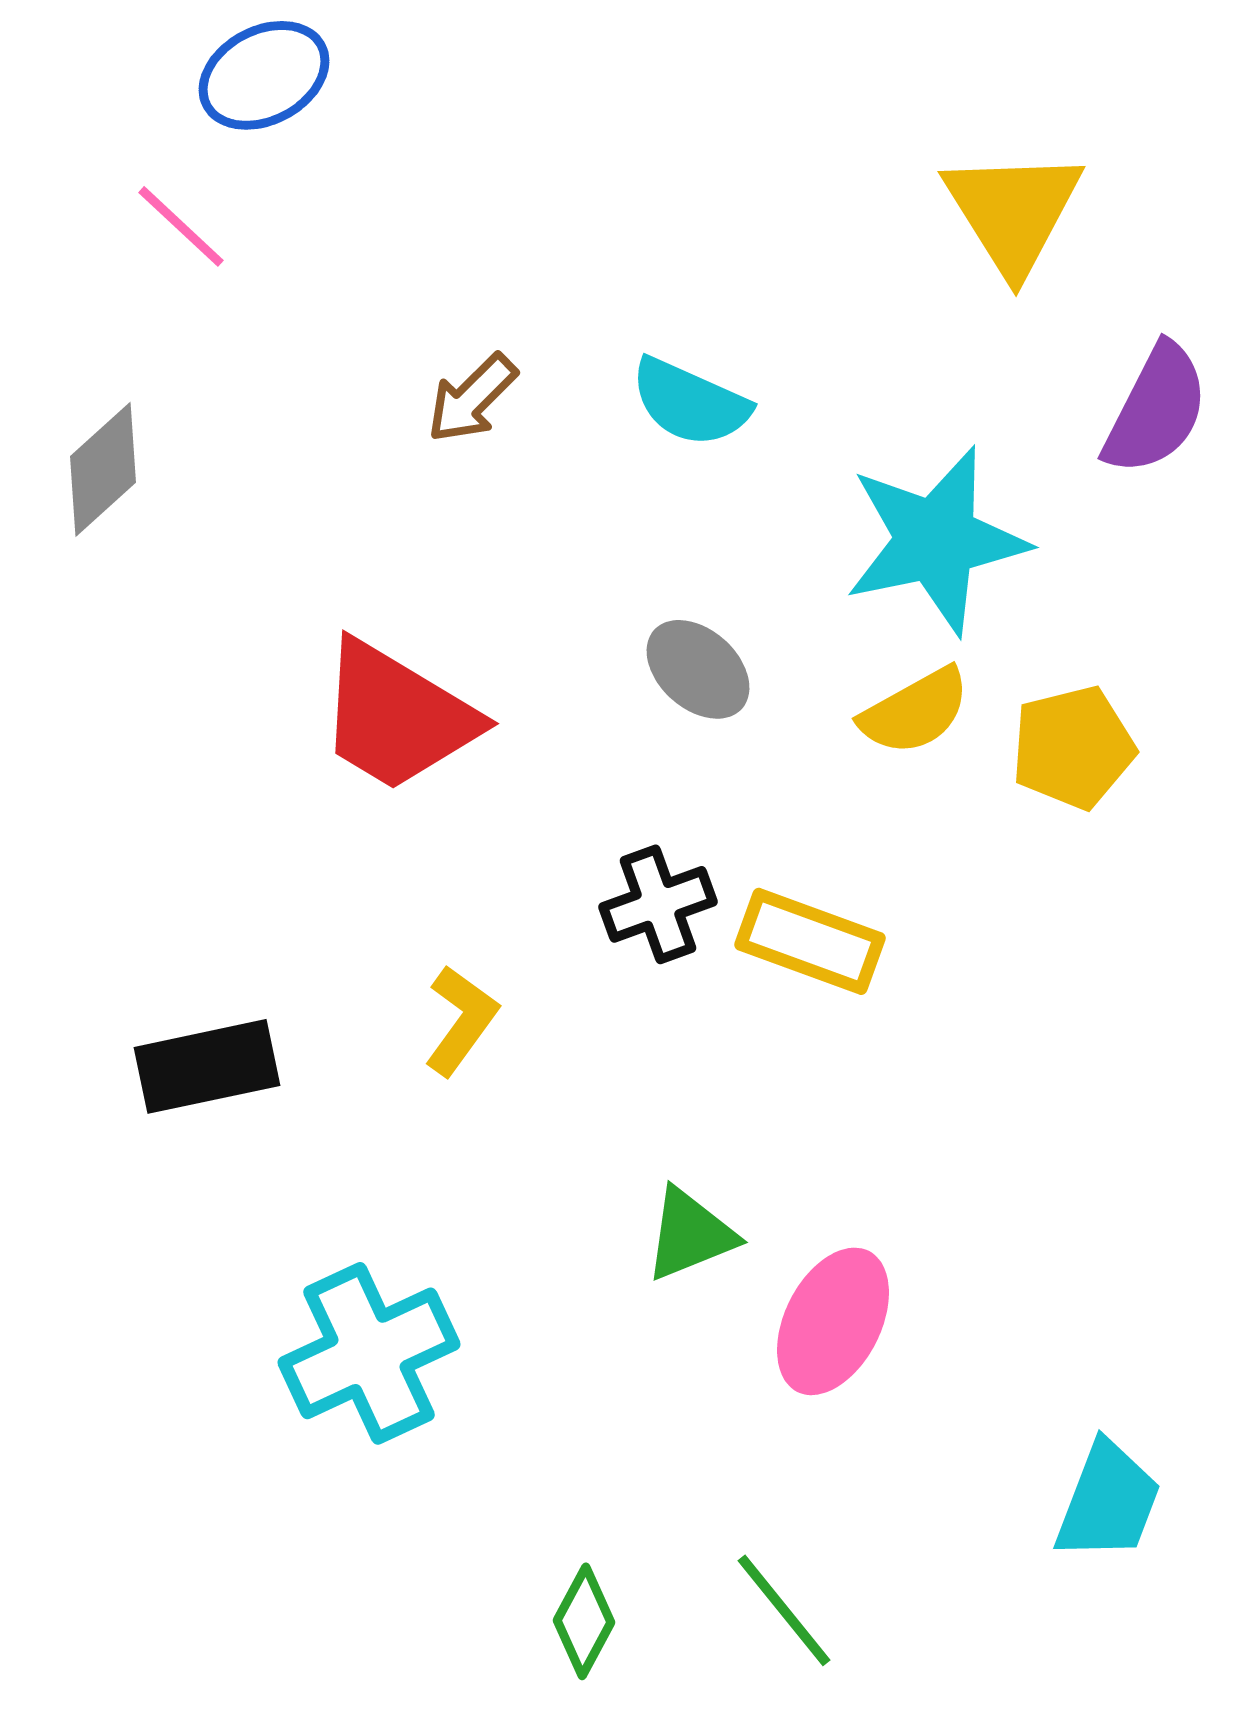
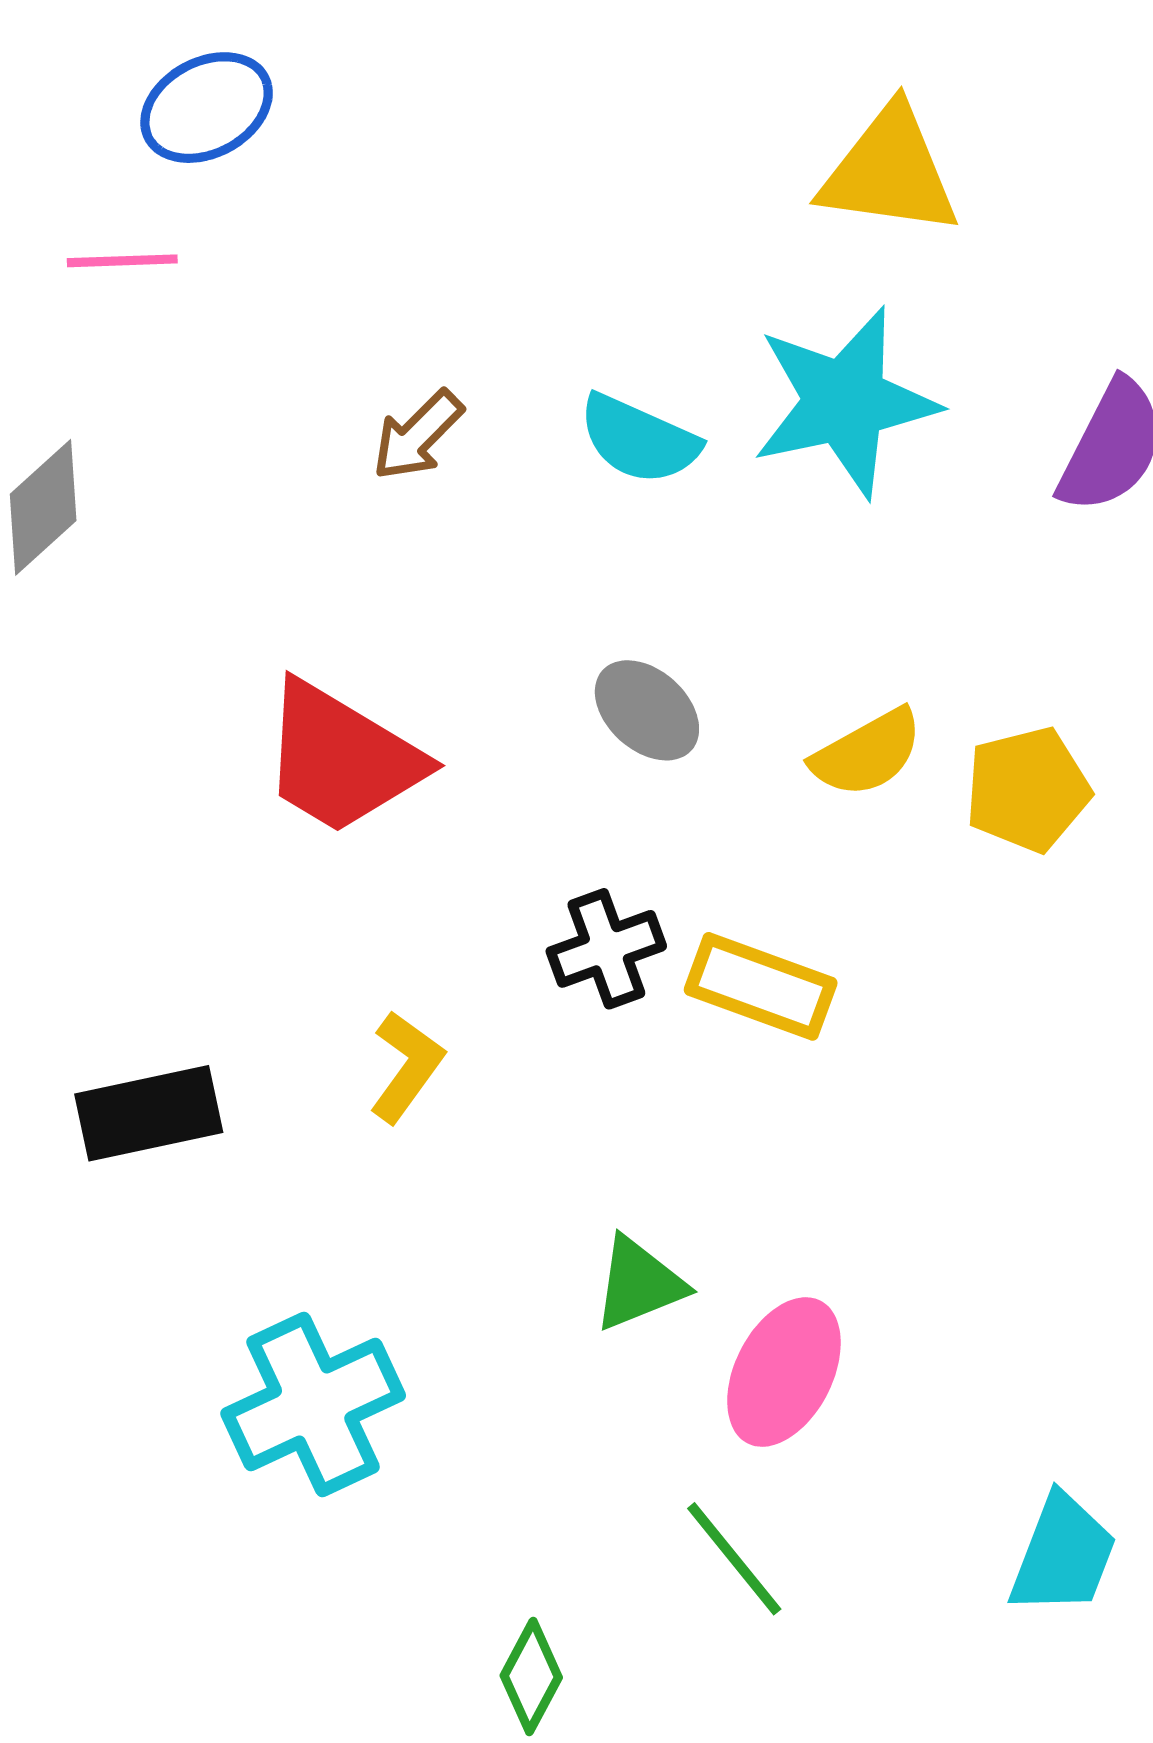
yellow triangle: (1013, 211) -> (889, 172), moved, turned -50
pink line: (181, 226) -> (122, 261), turned -45
cyan star: (936, 540) -> (845, 402), moved
green line: (784, 1610) -> (734, 1559), moved

